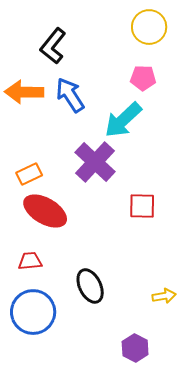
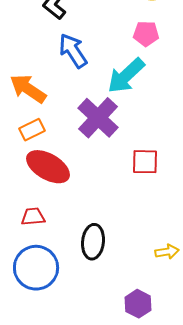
orange arrow: (24, 92) -> (28, 89), moved, turned 33
black ellipse: (90, 286) -> (93, 242), turned 32

